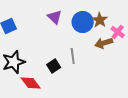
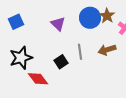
purple triangle: (55, 17) -> (58, 24), moved
brown arrow: (104, 43) -> (107, 50), moved

